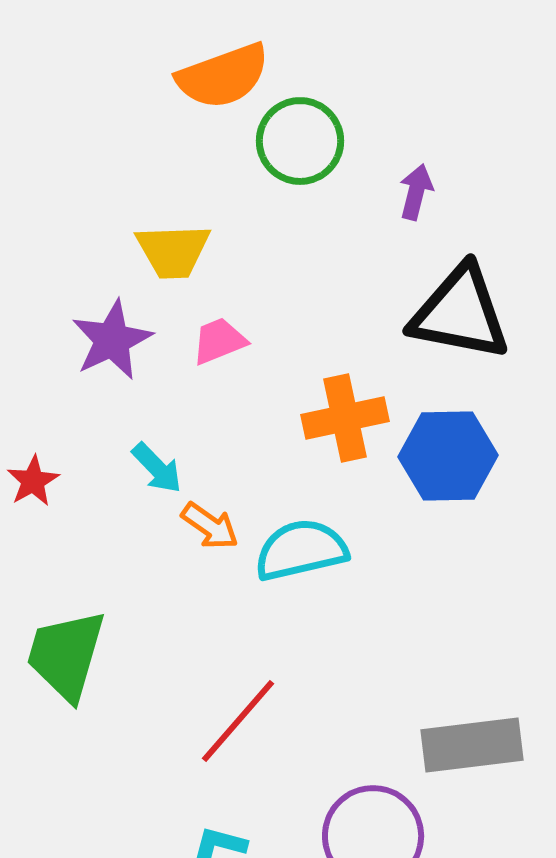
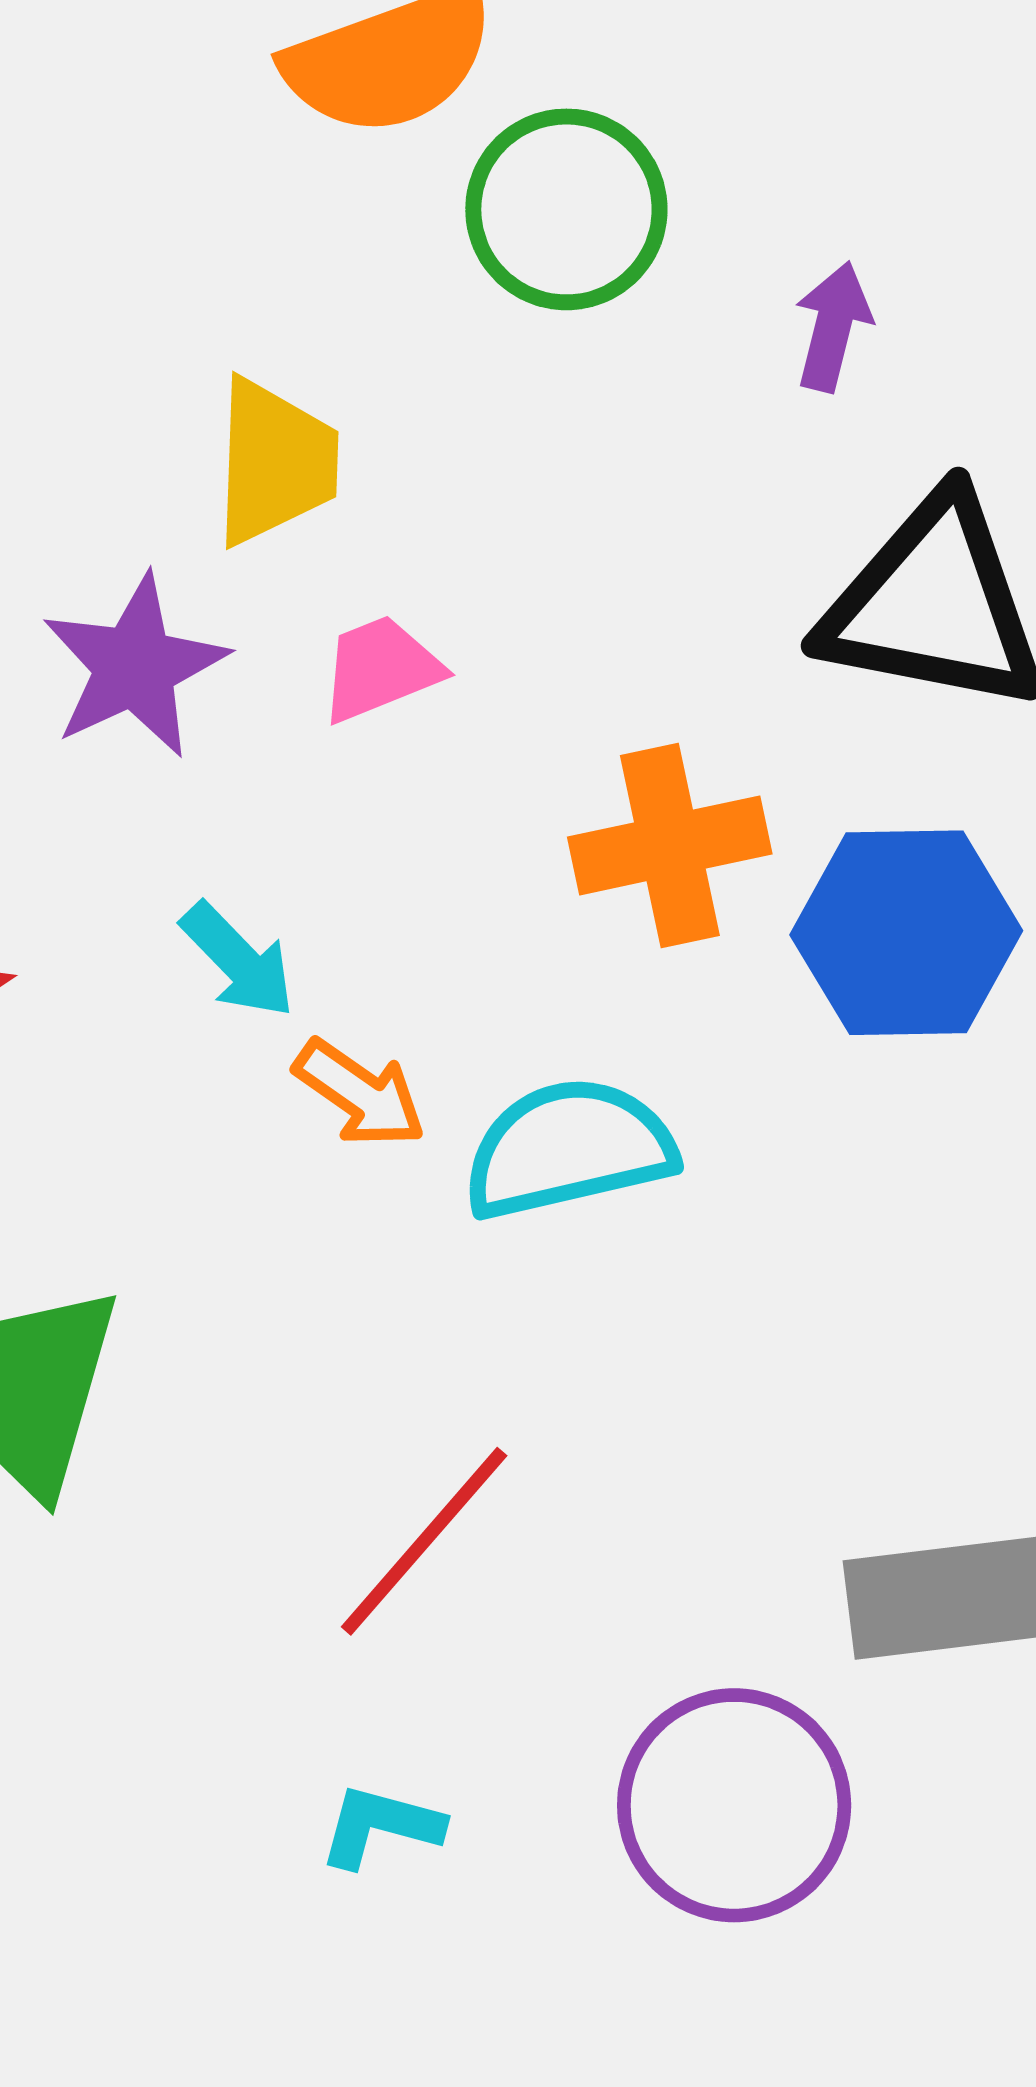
yellow trapezoid: (173, 251) -> (275, 462), turned -86

